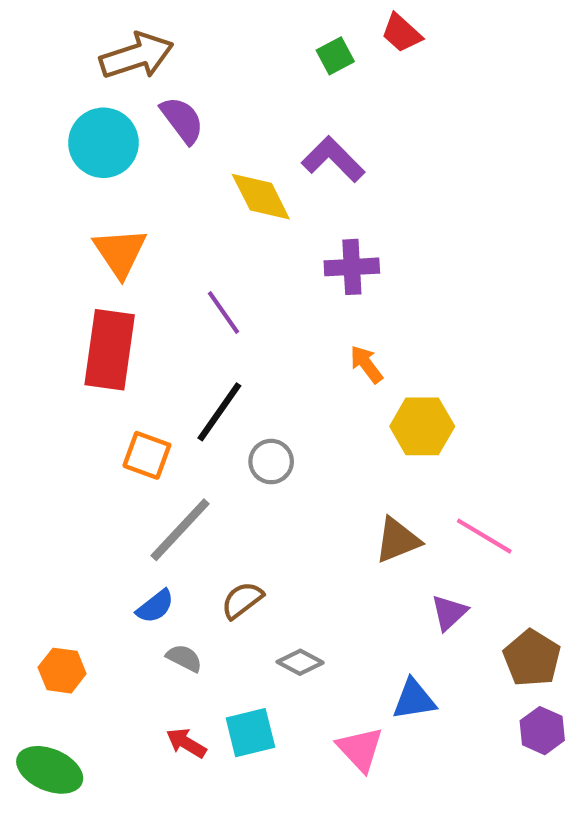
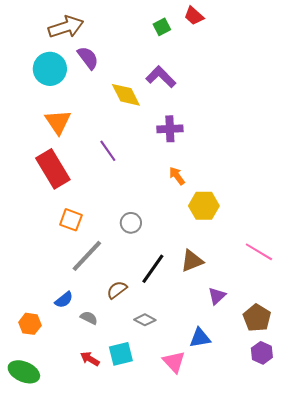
red rectangle: (110, 350) -> (53, 169), turned -39
black line: (219, 412) -> (153, 269), moved
pink line: (484, 536) -> (259, 252), moved
blue semicircle: (155, 606) -> (64, 300), moved

